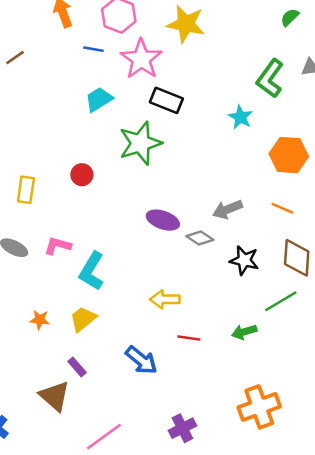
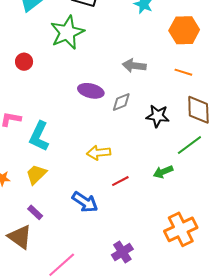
gray arrow: (227, 209) -> (134, 66), moved, turned 35
gray diamond: (200, 238) -> (121, 102), turned -50
red line: (189, 338) -> (120, 181), turned -30

